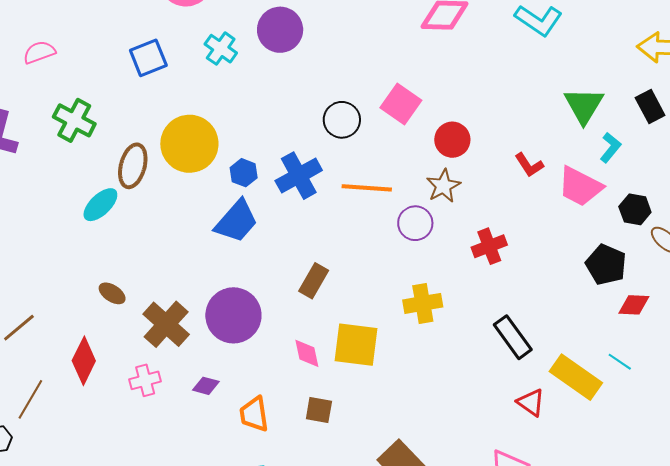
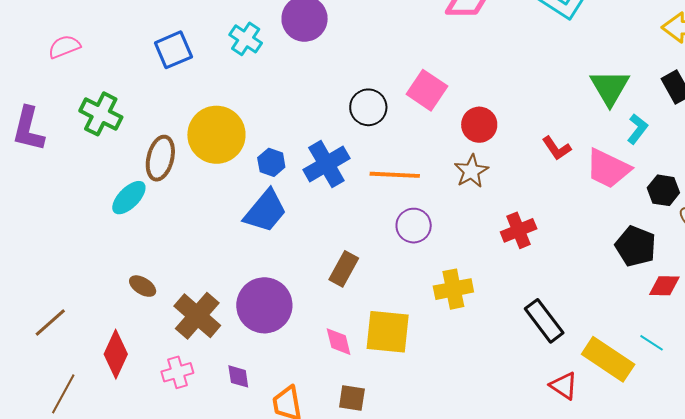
purple circle: (415, 223) -> (414, 226), moved
purple diamond: (206, 386) -> (238, 376), turned 68

